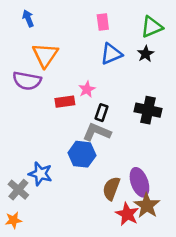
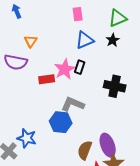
orange triangle: (45, 55) -> (31, 41), size x0.6
pink star: (87, 89) -> (65, 69), size x1.5
black rectangle: (102, 113) -> (80, 67), moved

